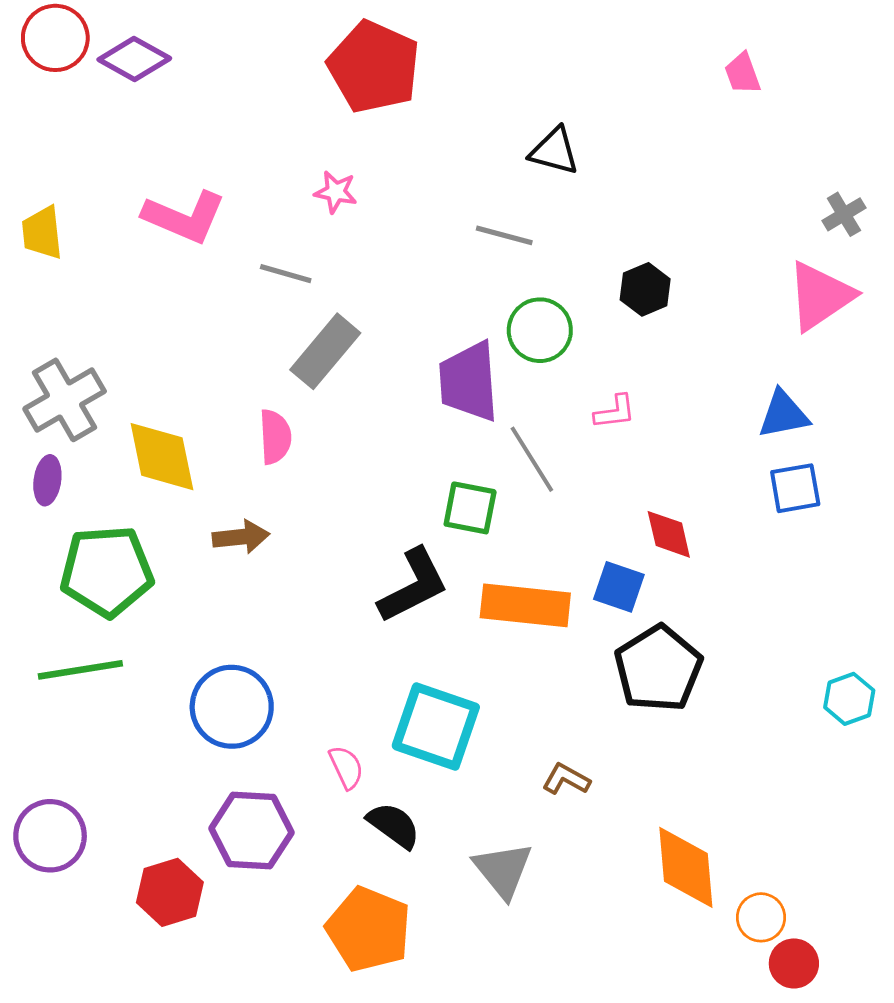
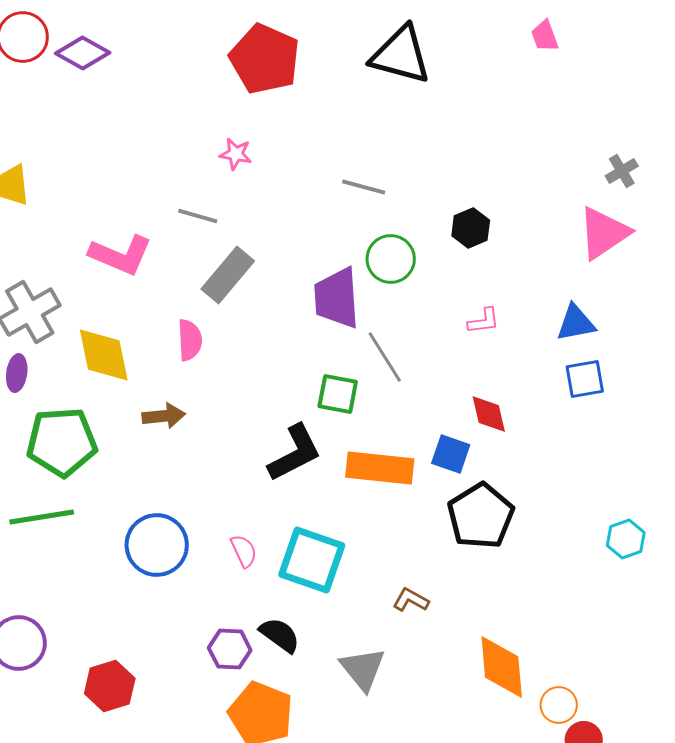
pink trapezoid: (743, 73) -> (545, 36), moved
black triangle: (554, 151) -> (401, 55), moved, size x1.6
pink L-shape: (184, 217) -> (121, 255), moved
pink L-shape: (615, 412) -> (484, 321), moved
pink semicircle: (346, 767) -> (244, 551), moved
purple hexagon: (251, 831) -> (230, 649), moved, size x0.7

